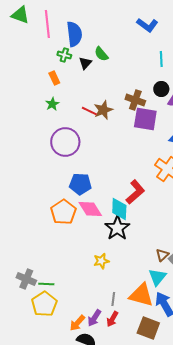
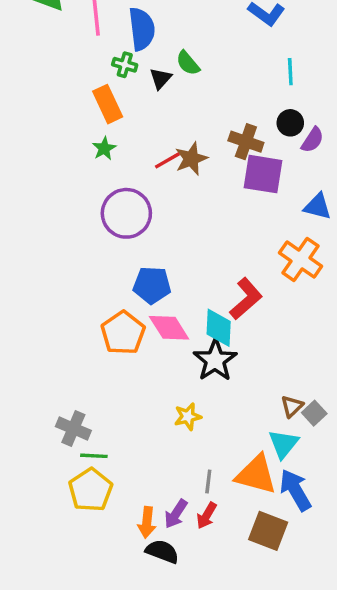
orange rectangle: (54, 78) -> (108, 104), size x1.5
red line: (89, 111) -> (167, 160), turned -56
gray cross: (26, 279) -> (73, 429), moved
orange arrow: (77, 323) -> (147, 522), turned -36

